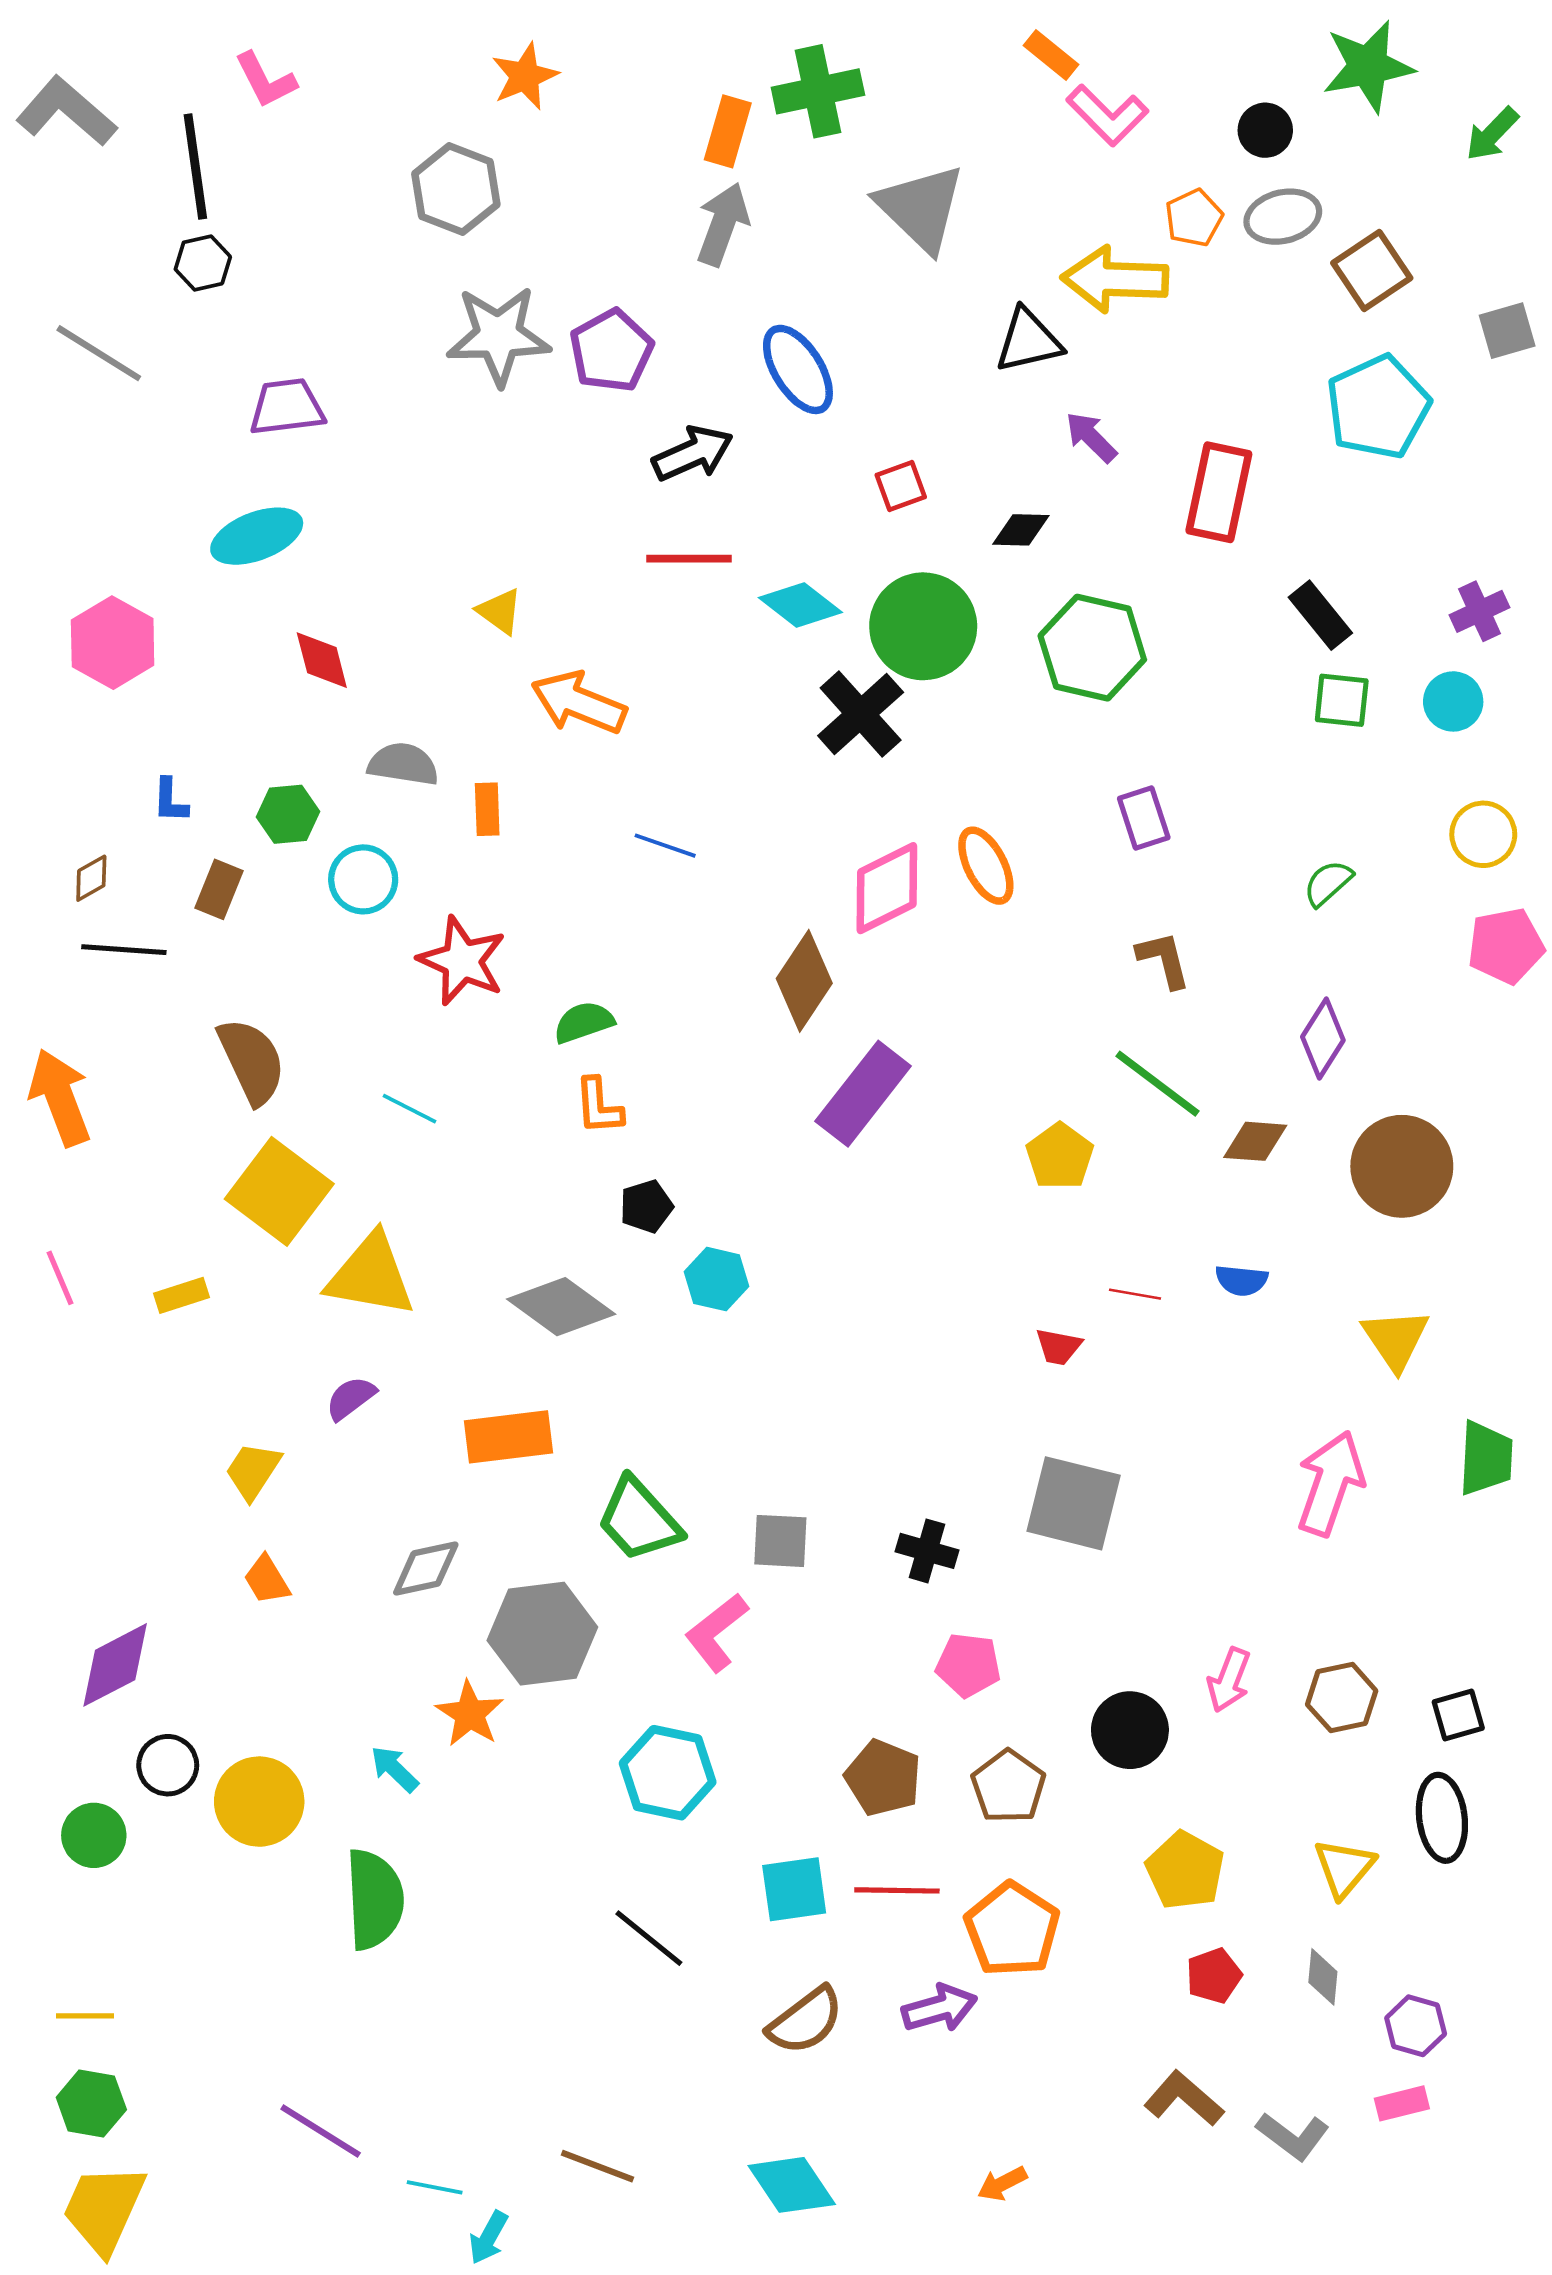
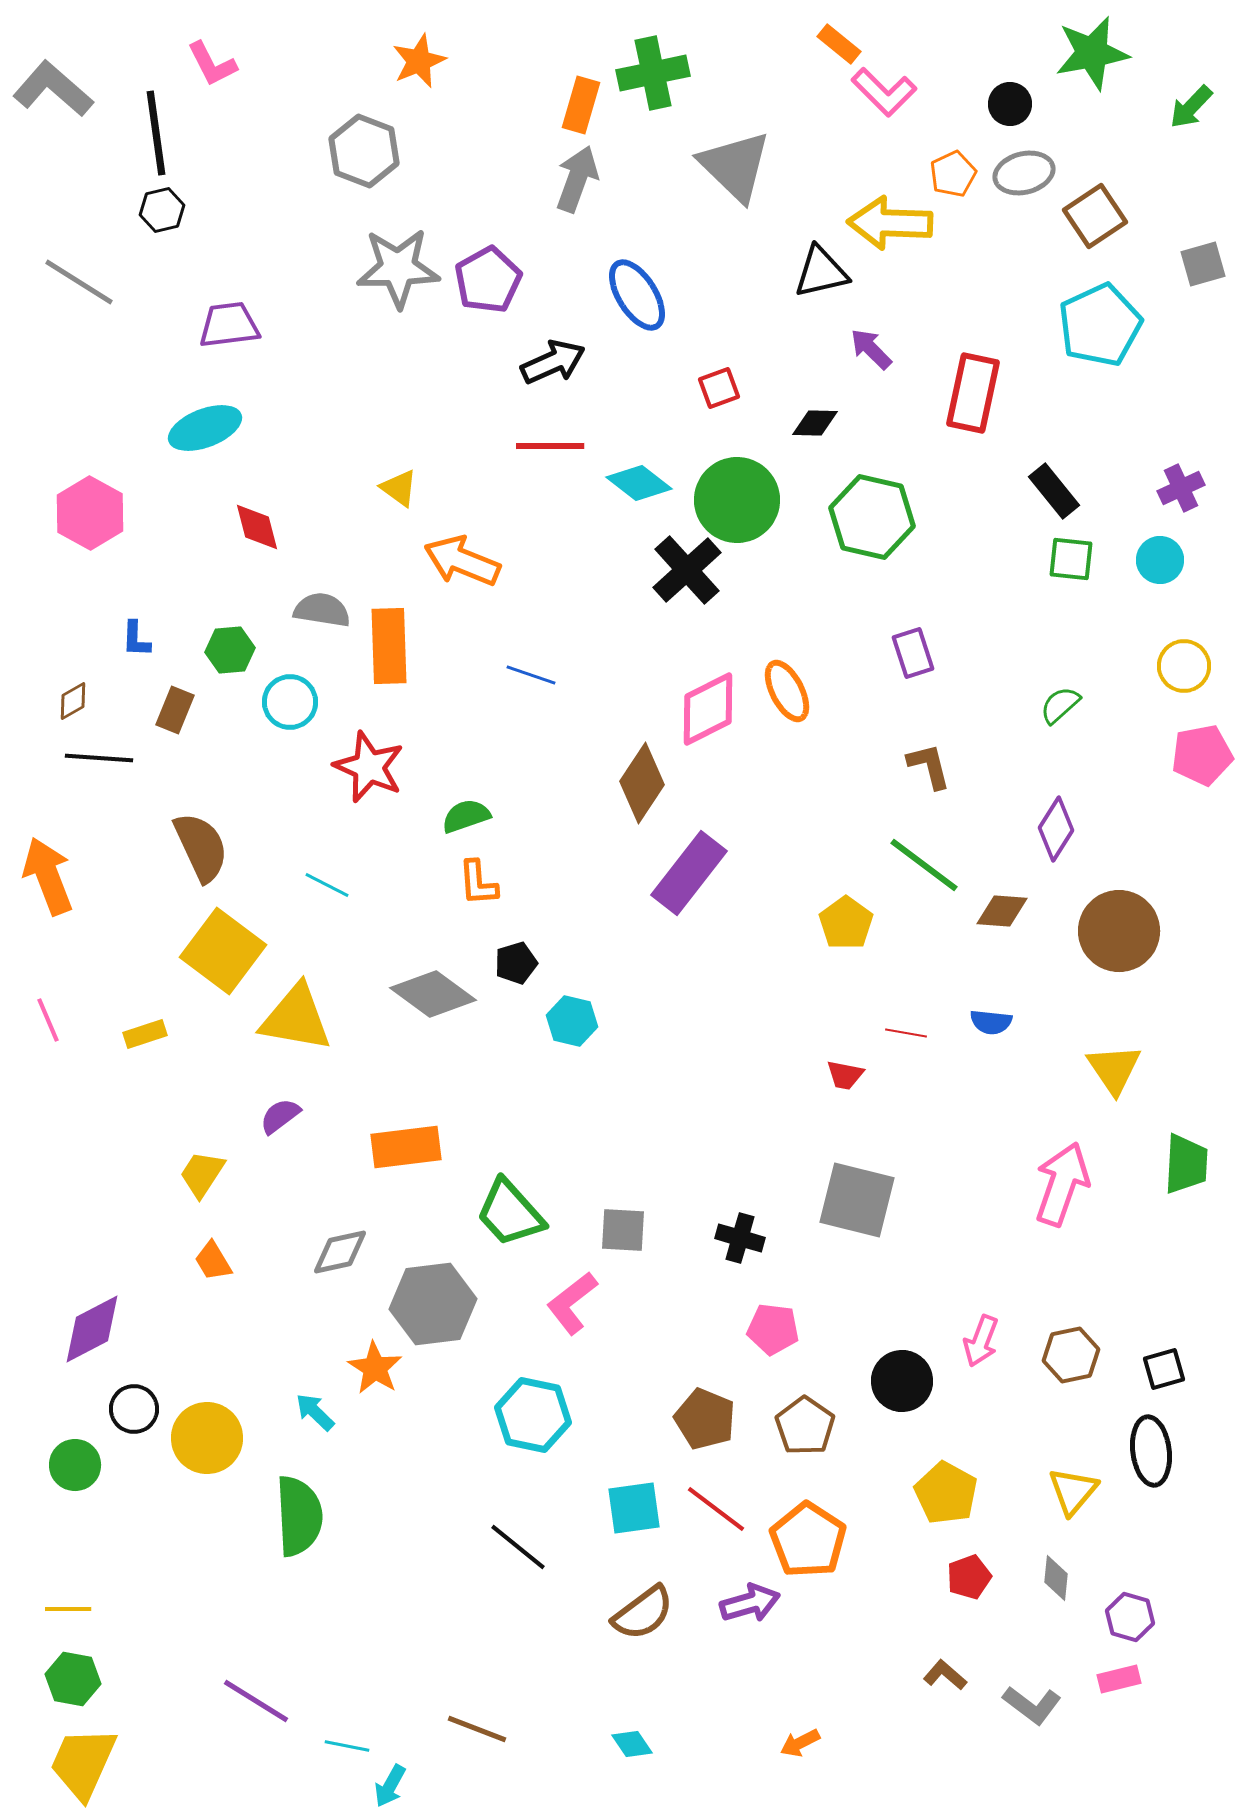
orange rectangle: (487, 809) -> (389, 646), size x1.8
gray diamond: (561, 1307) -> (433, 994), moved
red line: (897, 1890) -> (716, 1509), turned 36
brown L-shape: (1184, 2098) -> (945, 1675), size x0.7
cyan diamond: (792, 2185) -> (632, 1744), size x0.6

